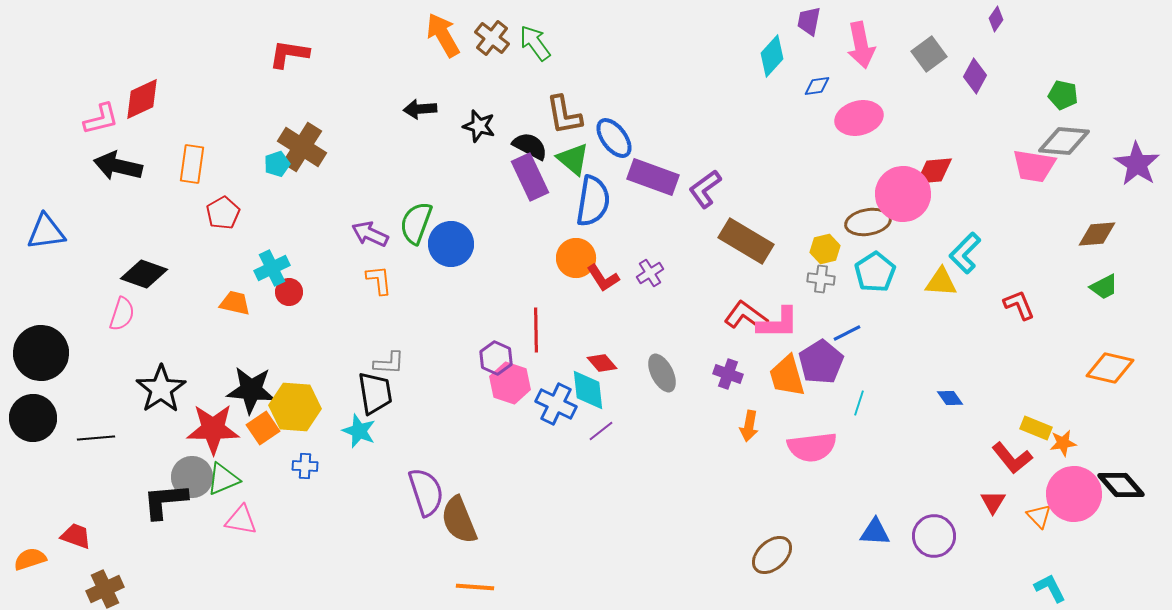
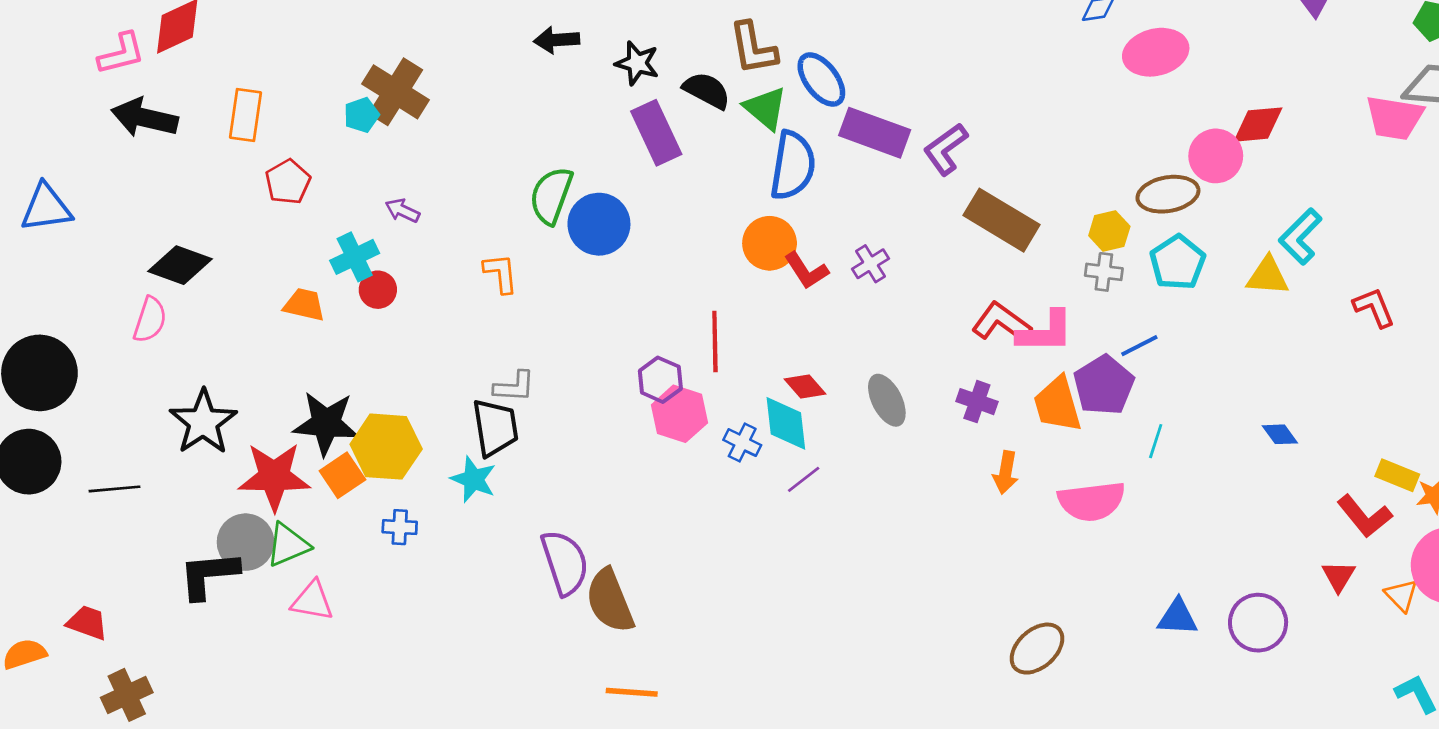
purple rectangle: (530, 177) -> (656, 133), moved
pink circle: (903, 194) -> (1216, 156), size x0.7
purple arrow: (370, 234) -> (402, 211), moved, size x0.7
blue cross: (556, 404) -> (742, 443), size x0.7

